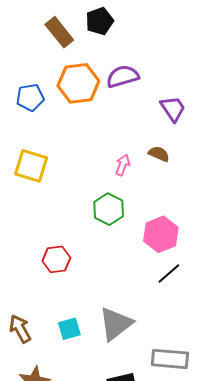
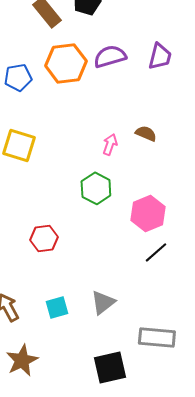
purple trapezoid: (173, 109) -> (160, 56), moved, turned 48
gray triangle: (116, 324) -> (103, 302), size x0.7

